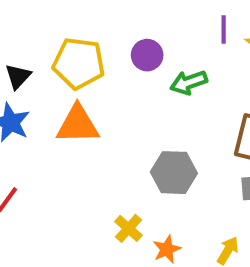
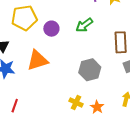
purple circle: (147, 55) -> (51, 29), moved
yellow pentagon: (79, 63) -> (24, 18), moved

